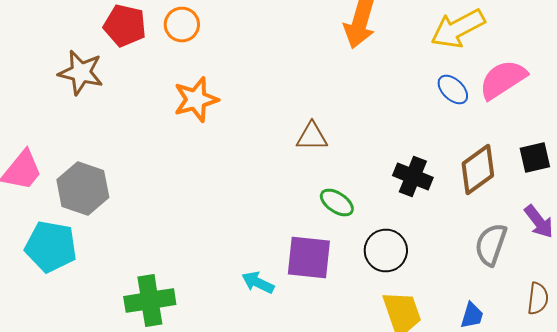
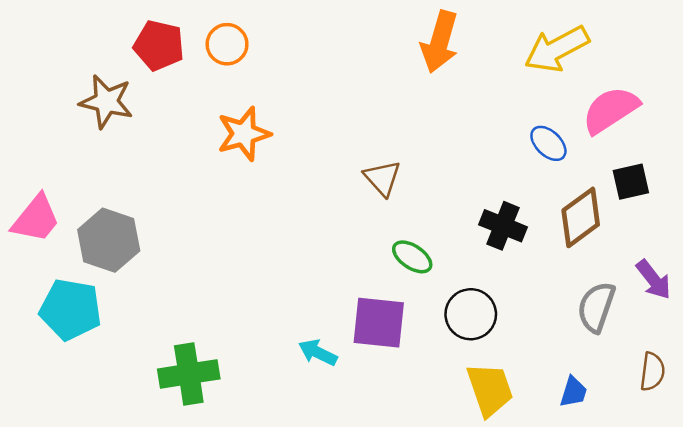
blue ellipse: (453, 90) -> (548, 143), moved
brown triangle: (312, 136) -> (382, 178), turned 48
black square: (535, 158) -> (631, 182), moved

